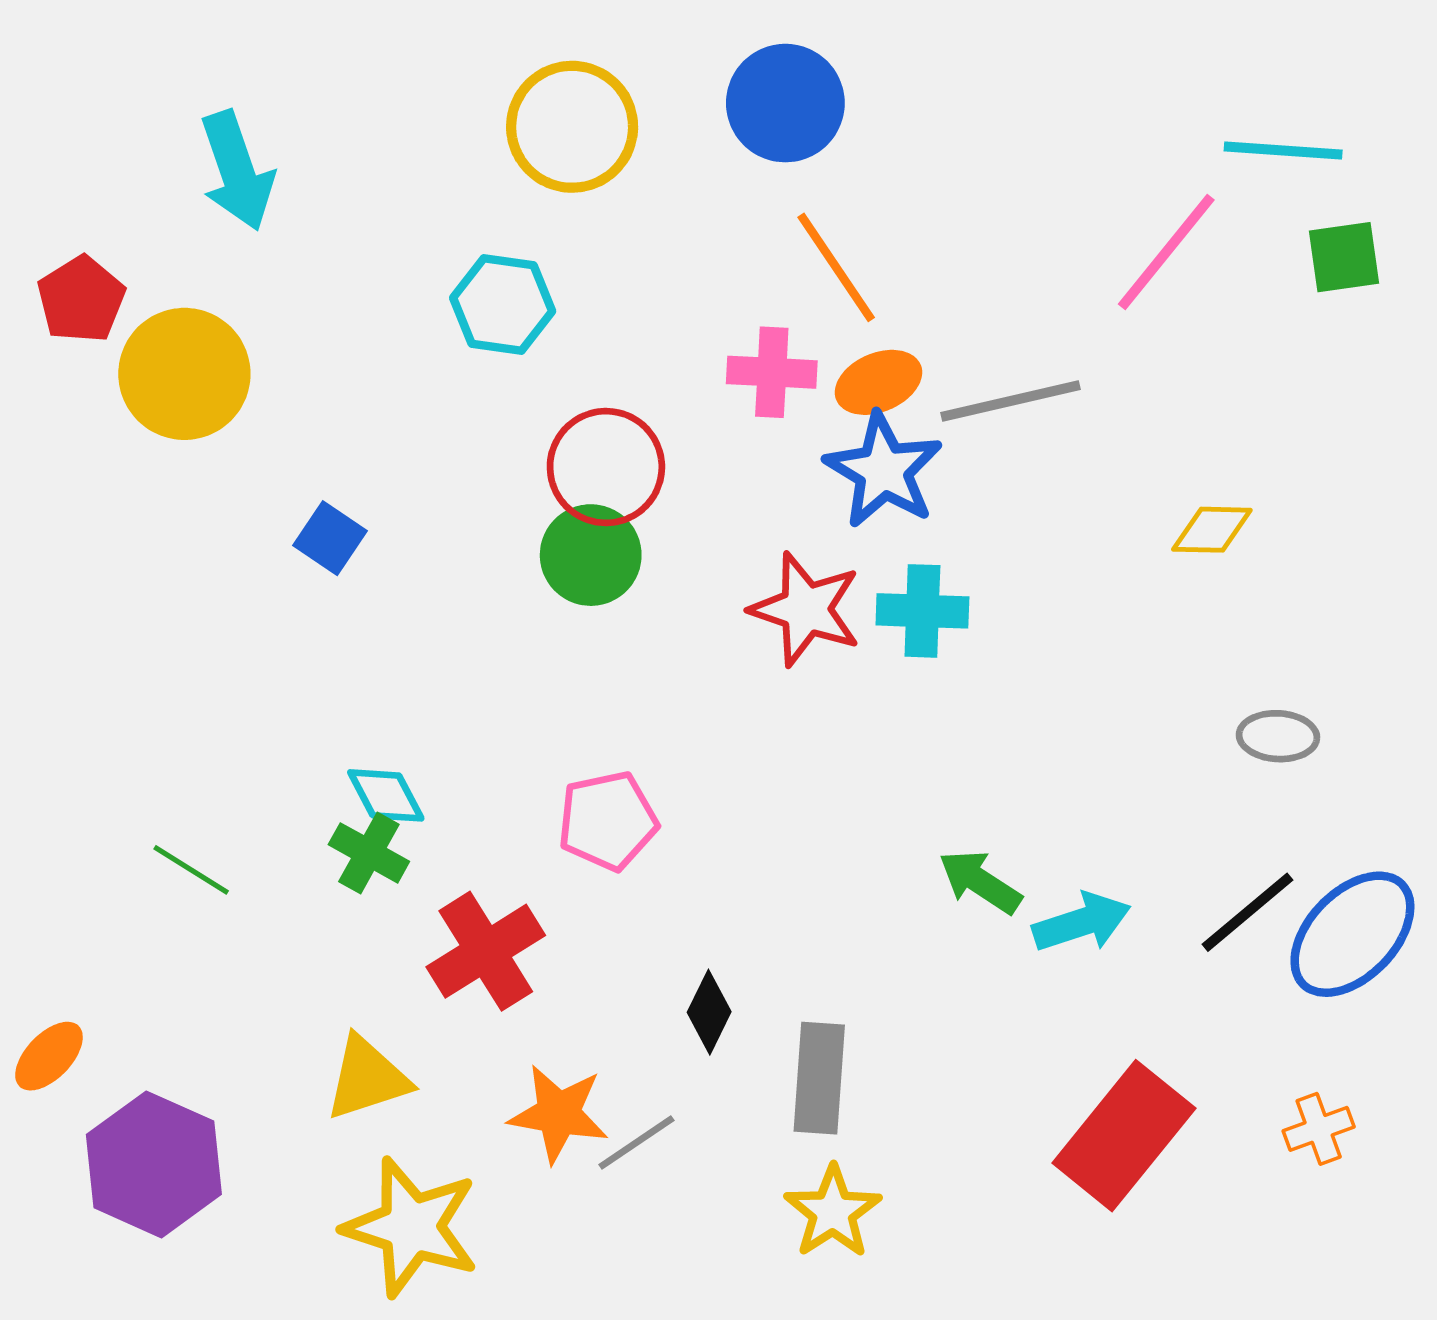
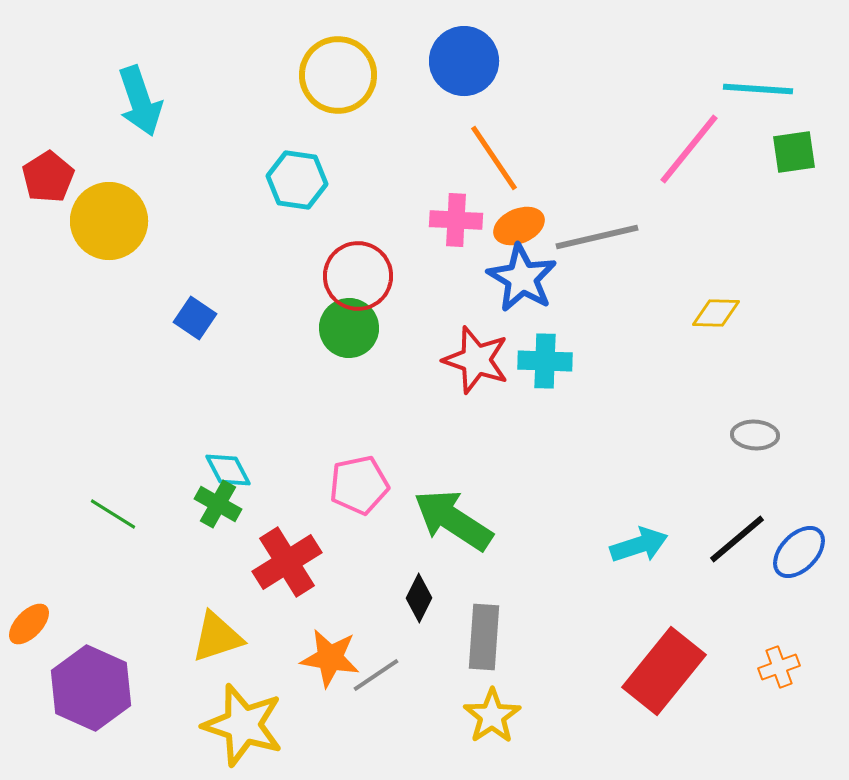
green arrow: (980, 882) -> (453, 520), moved, size x1.6
blue ellipse: (1352, 934) -> (799, 552), size x0.7

